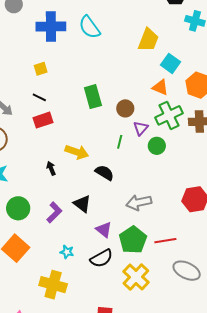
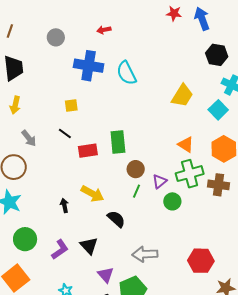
cyan square: (171, 63) -> (218, 110), moved
brown circle: (125, 108) -> (136, 169), moved
red rectangle: (43, 120) -> (88, 151), moved

